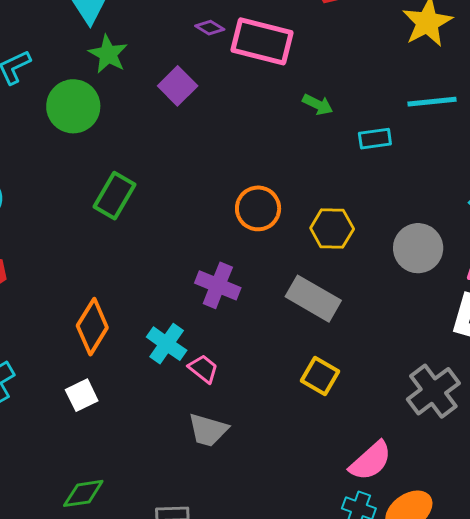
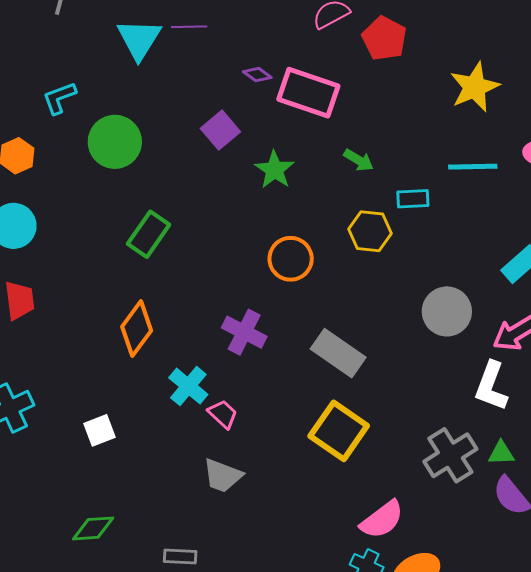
green star: (108, 54) -> (274, 170), moved
yellow hexagon: (332, 228) -> (370, 231), moved
orange diamond: (92, 327) -> (137, 329), moved
yellow square: (320, 376) -> (339, 431), size x1.5

